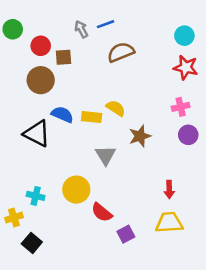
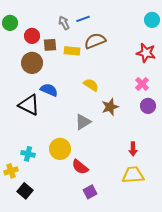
cyan circle: (184, 36) -> (152, 20), moved
pink cross: (181, 107) -> (142, 84), turned -32
yellow rectangle: (92, 117) -> (72, 51), moved
gray triangle: (106, 155) -> (83, 122), turned 30
purple square: (126, 234) -> (90, 192), moved

